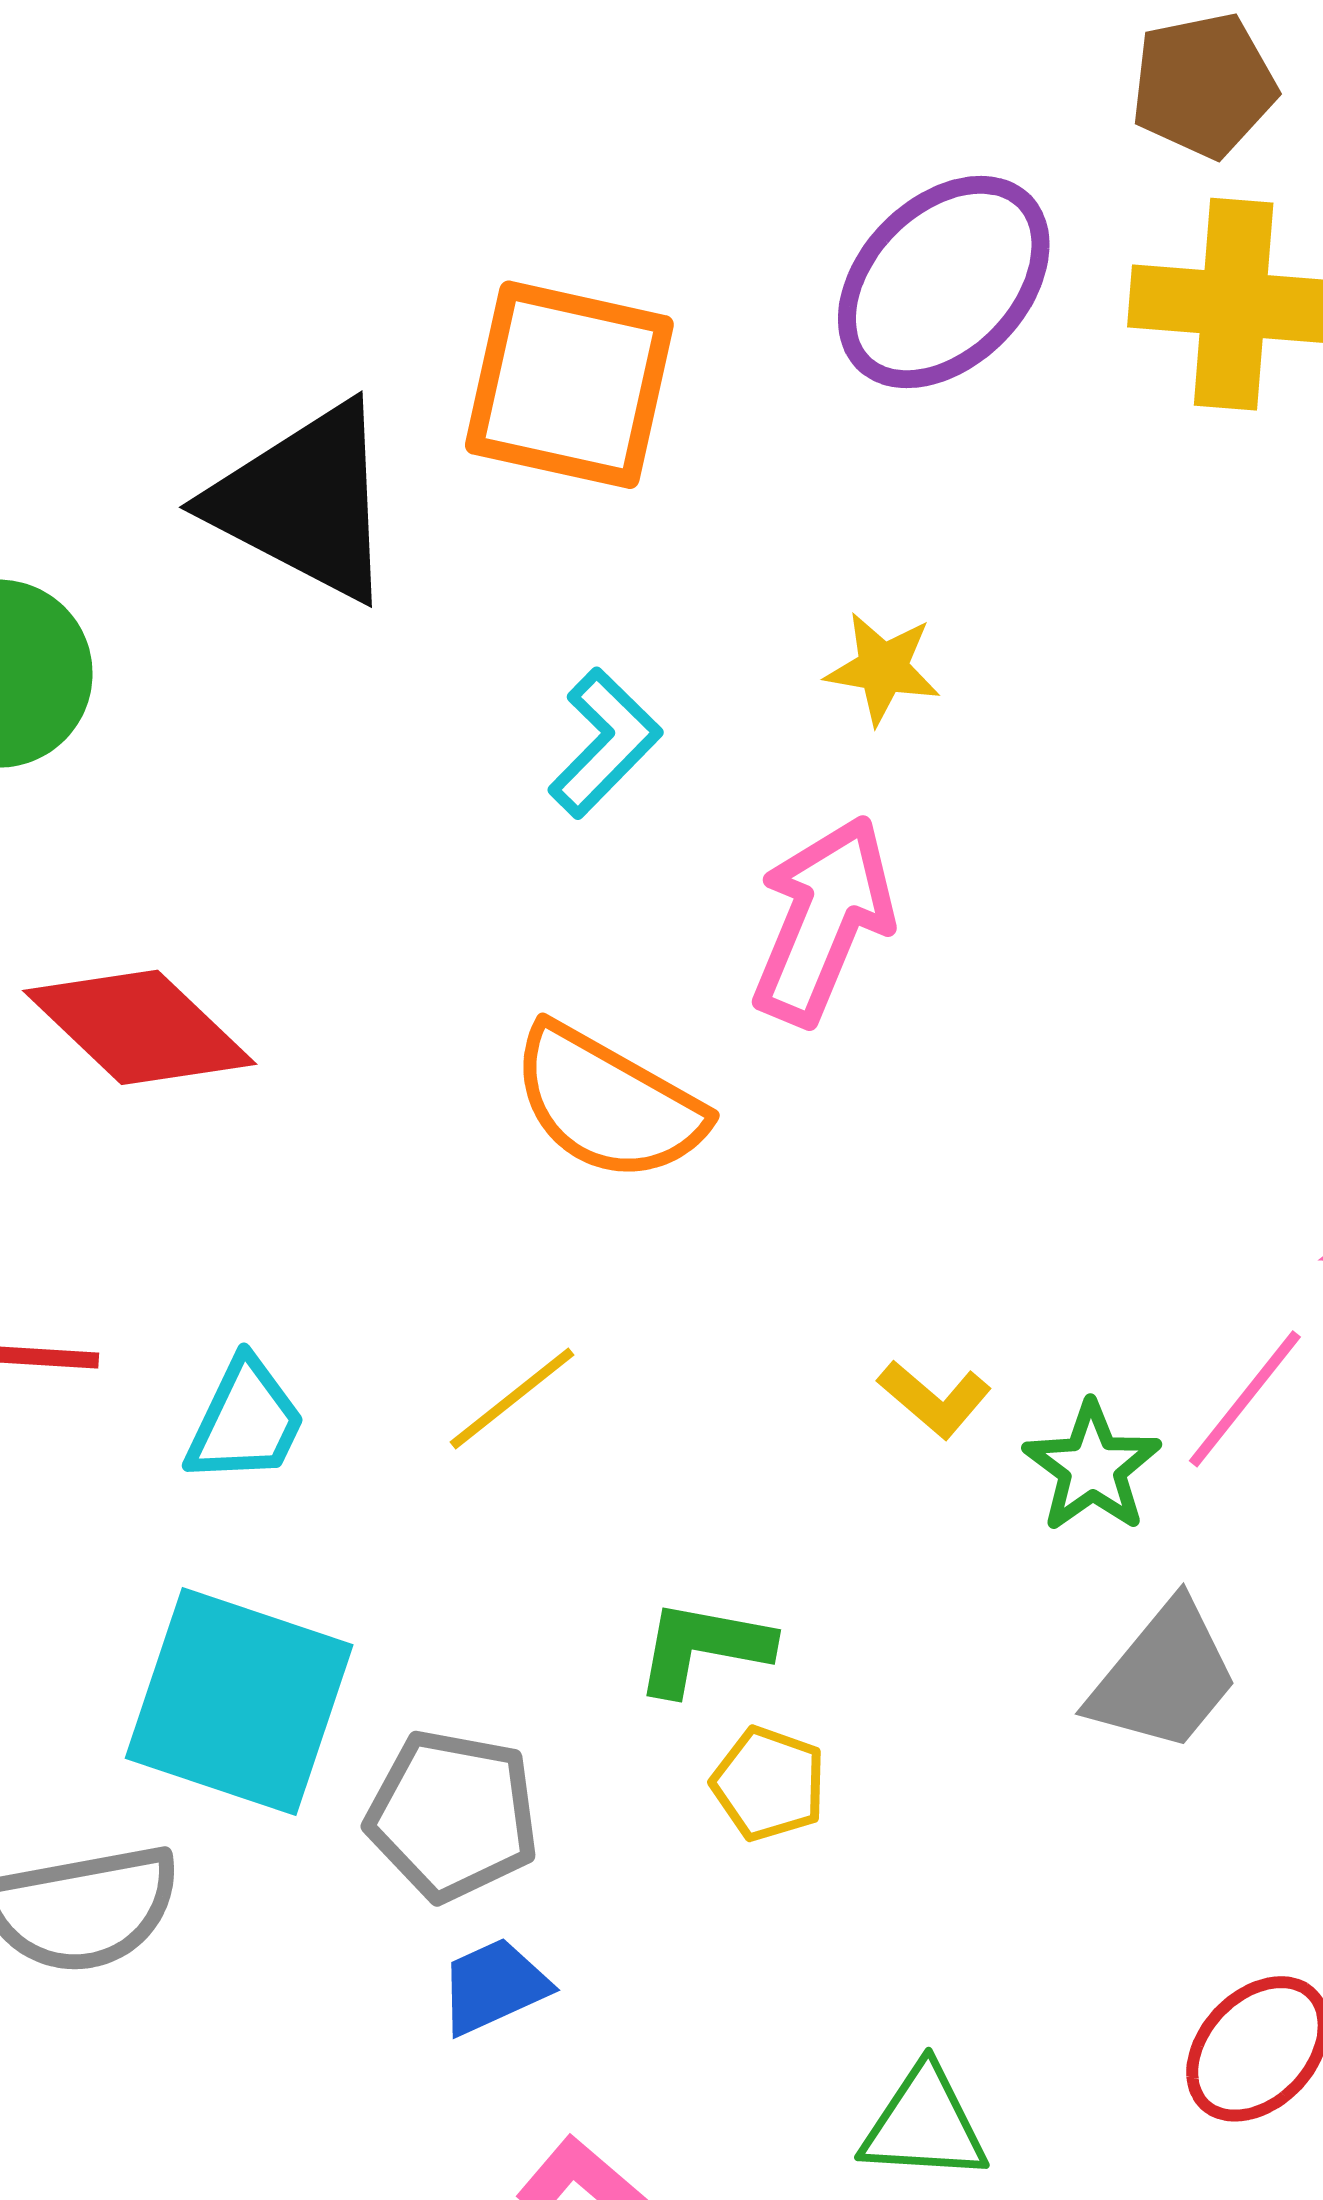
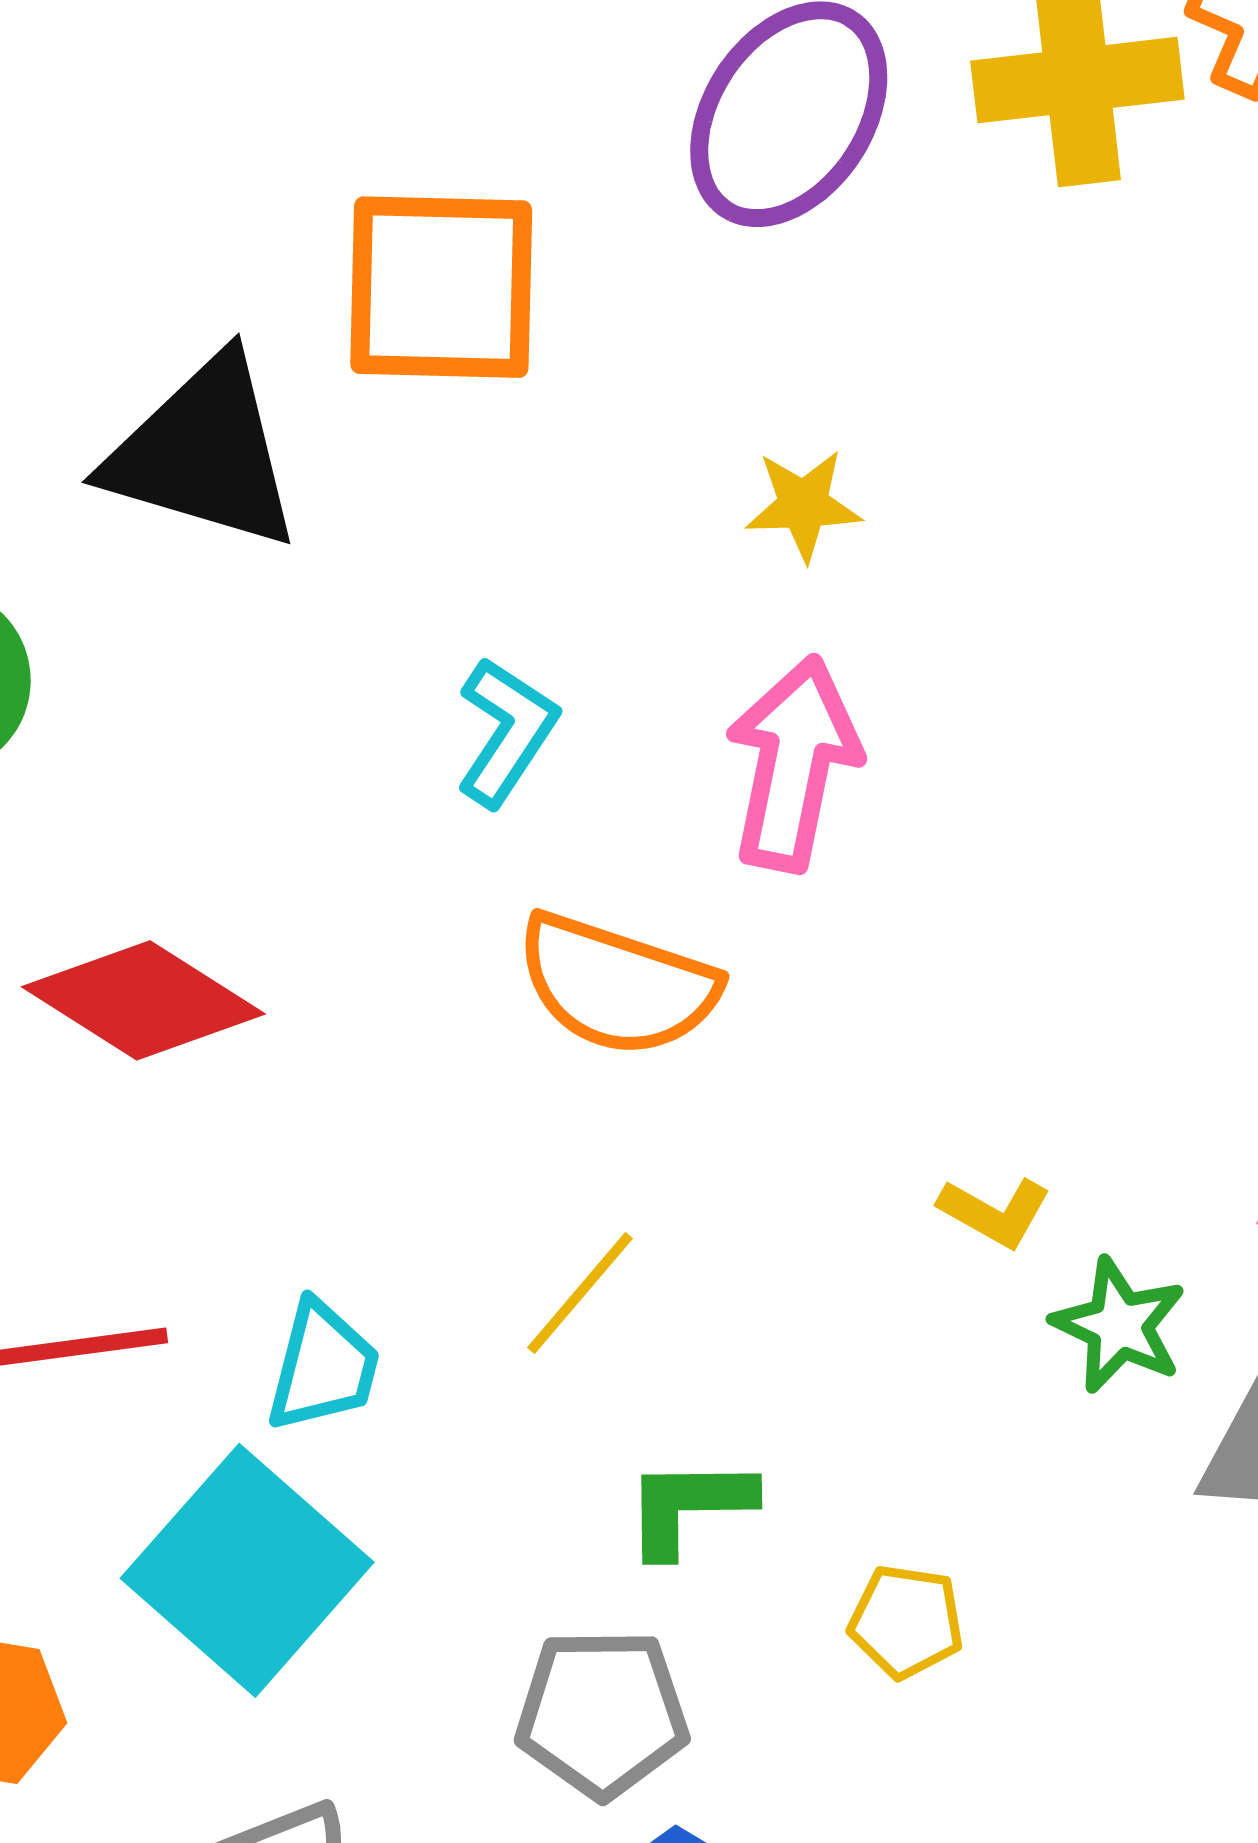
cyan L-shape: (605, 743) -> (506, 732), moved
green star: (1092, 1467) -> (1119, 1325), moved
green L-shape: (703, 1647) -> (689, 1506), moved
cyan square: (239, 1701) -> (247, 1570), moved, turned 34

